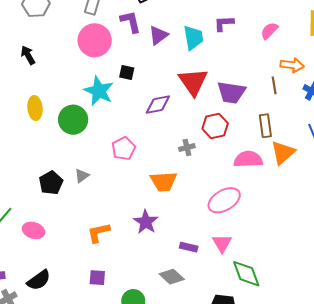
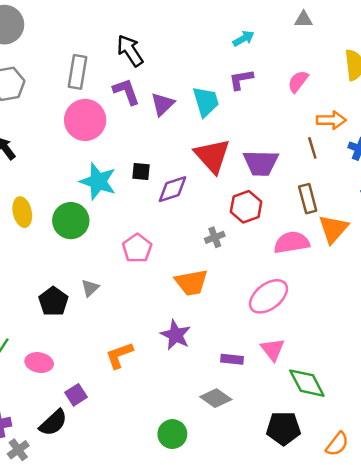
black square: (127, 72) -> (141, 171), moved
purple square: (97, 278) -> (76, 395), moved, turned -30

